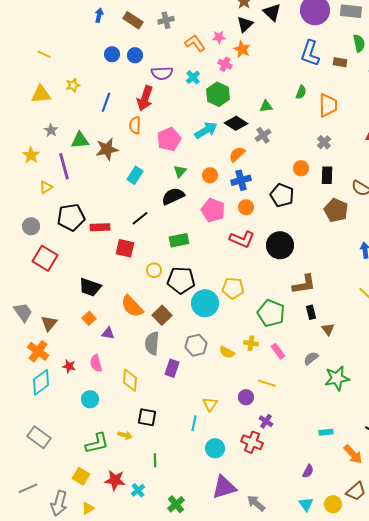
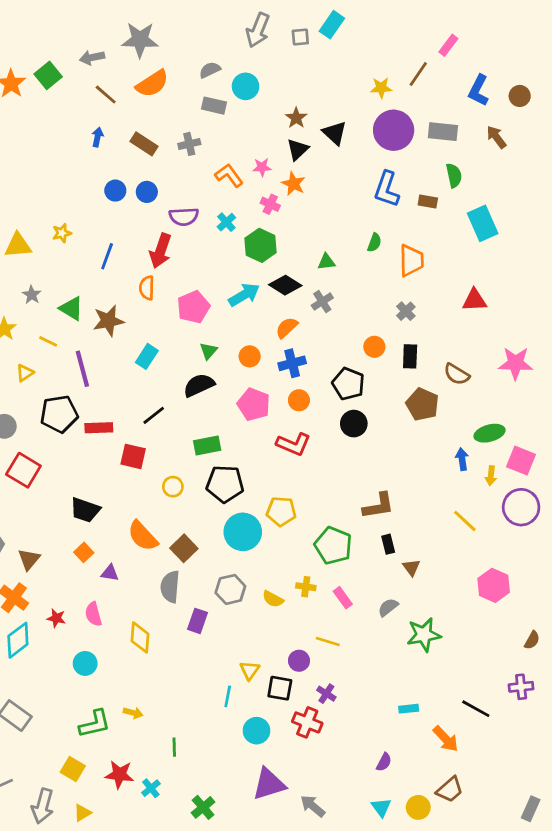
yellow line: (44, 54) -> (48, 341), moved
green triangle: (80, 140) -> (71, 308), turned 36
purple line: (64, 166) -> (82, 369), moved
black circle: (280, 245) -> (354, 424), moved, size x0.7
black pentagon: (181, 280) -> (225, 484), moved
black square: (147, 417) -> (280, 688), moved

